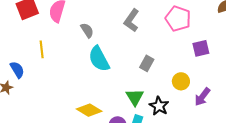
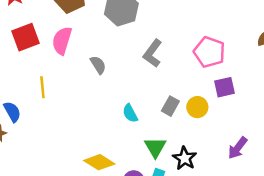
purple square: (201, 48) -> (224, 87), moved
cyan semicircle: (99, 59) -> (130, 113), moved, size x0.6
yellow circle: (181, 81) -> (197, 107), moved

